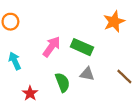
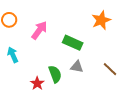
pink arrow: (52, 47) -> (39, 30), moved
red star: (30, 93) -> (37, 83), moved

